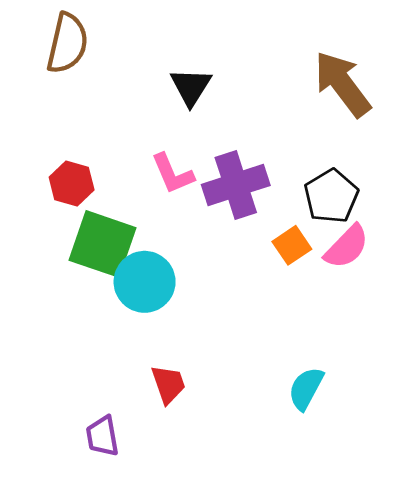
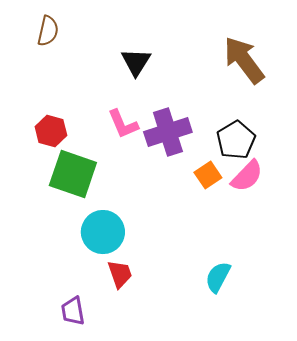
brown semicircle: (67, 43) -> (48, 31), size x0.7
cyan circle: (145, 282) -> (103, 232), moved

